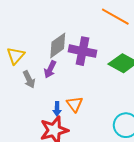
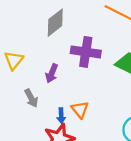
gray diamond: (58, 45) -> (55, 23), moved
gray arrow: (29, 79) -> (31, 98), moved

